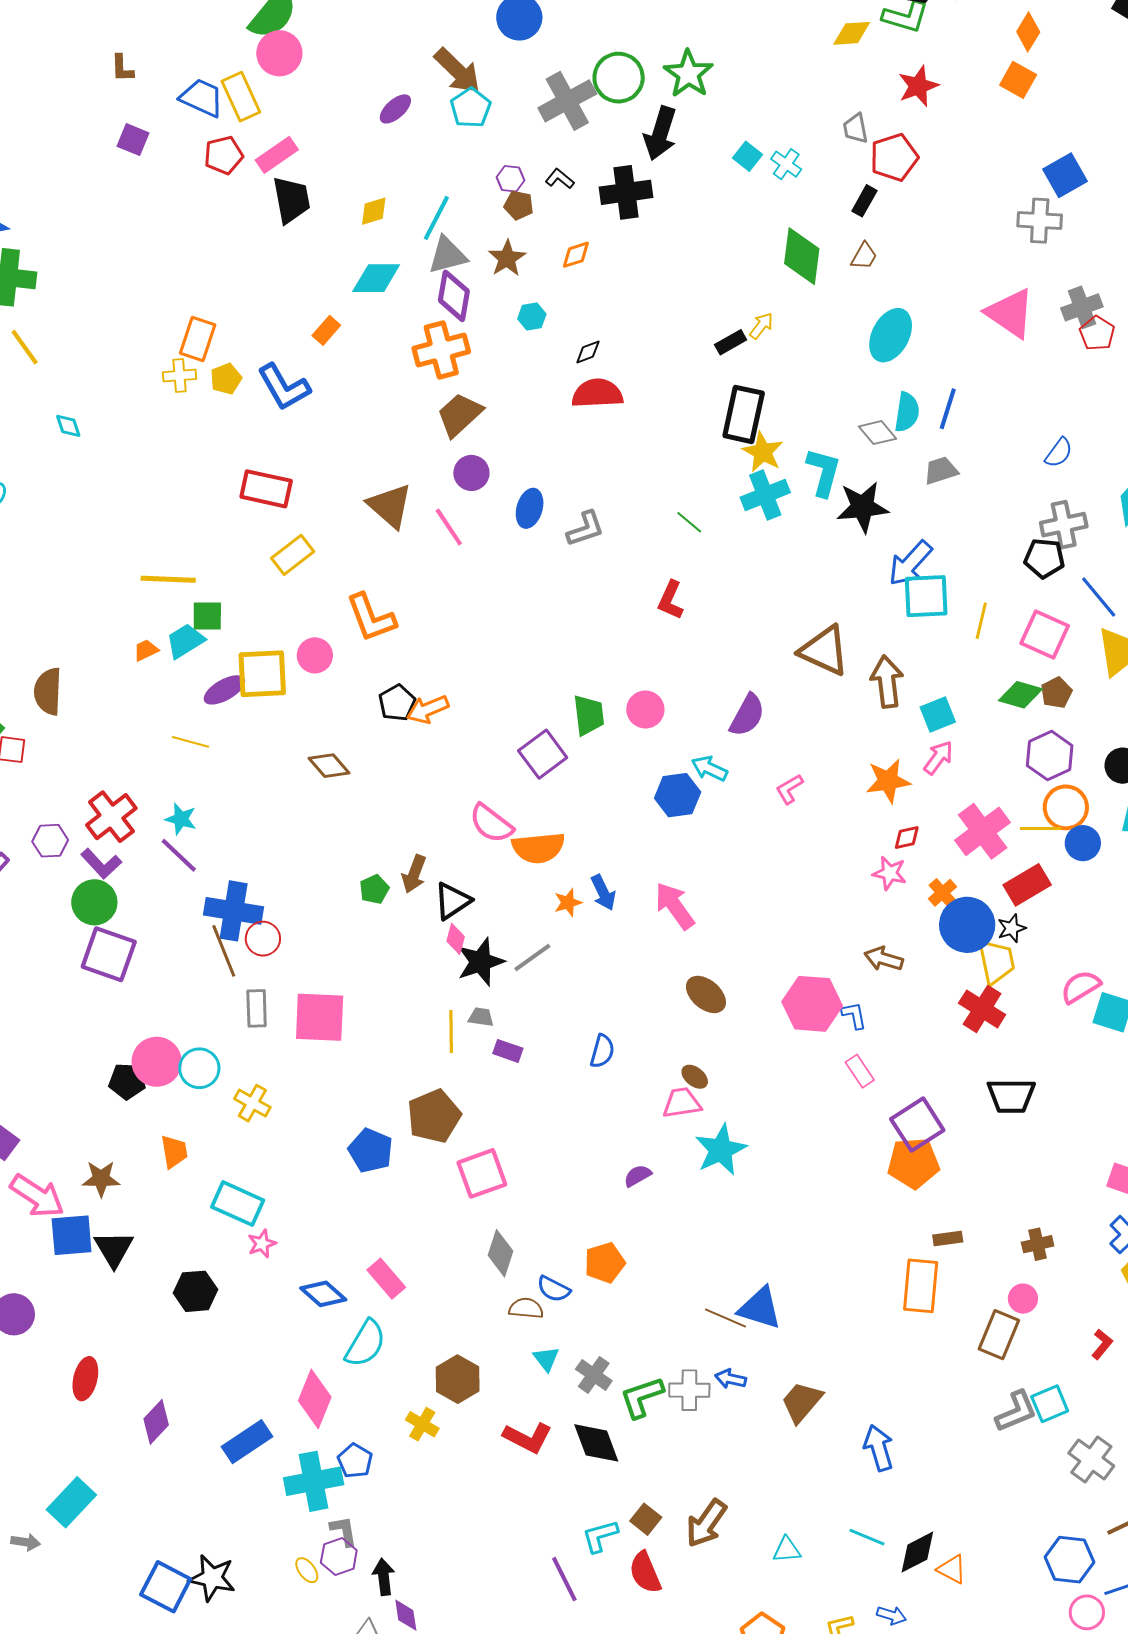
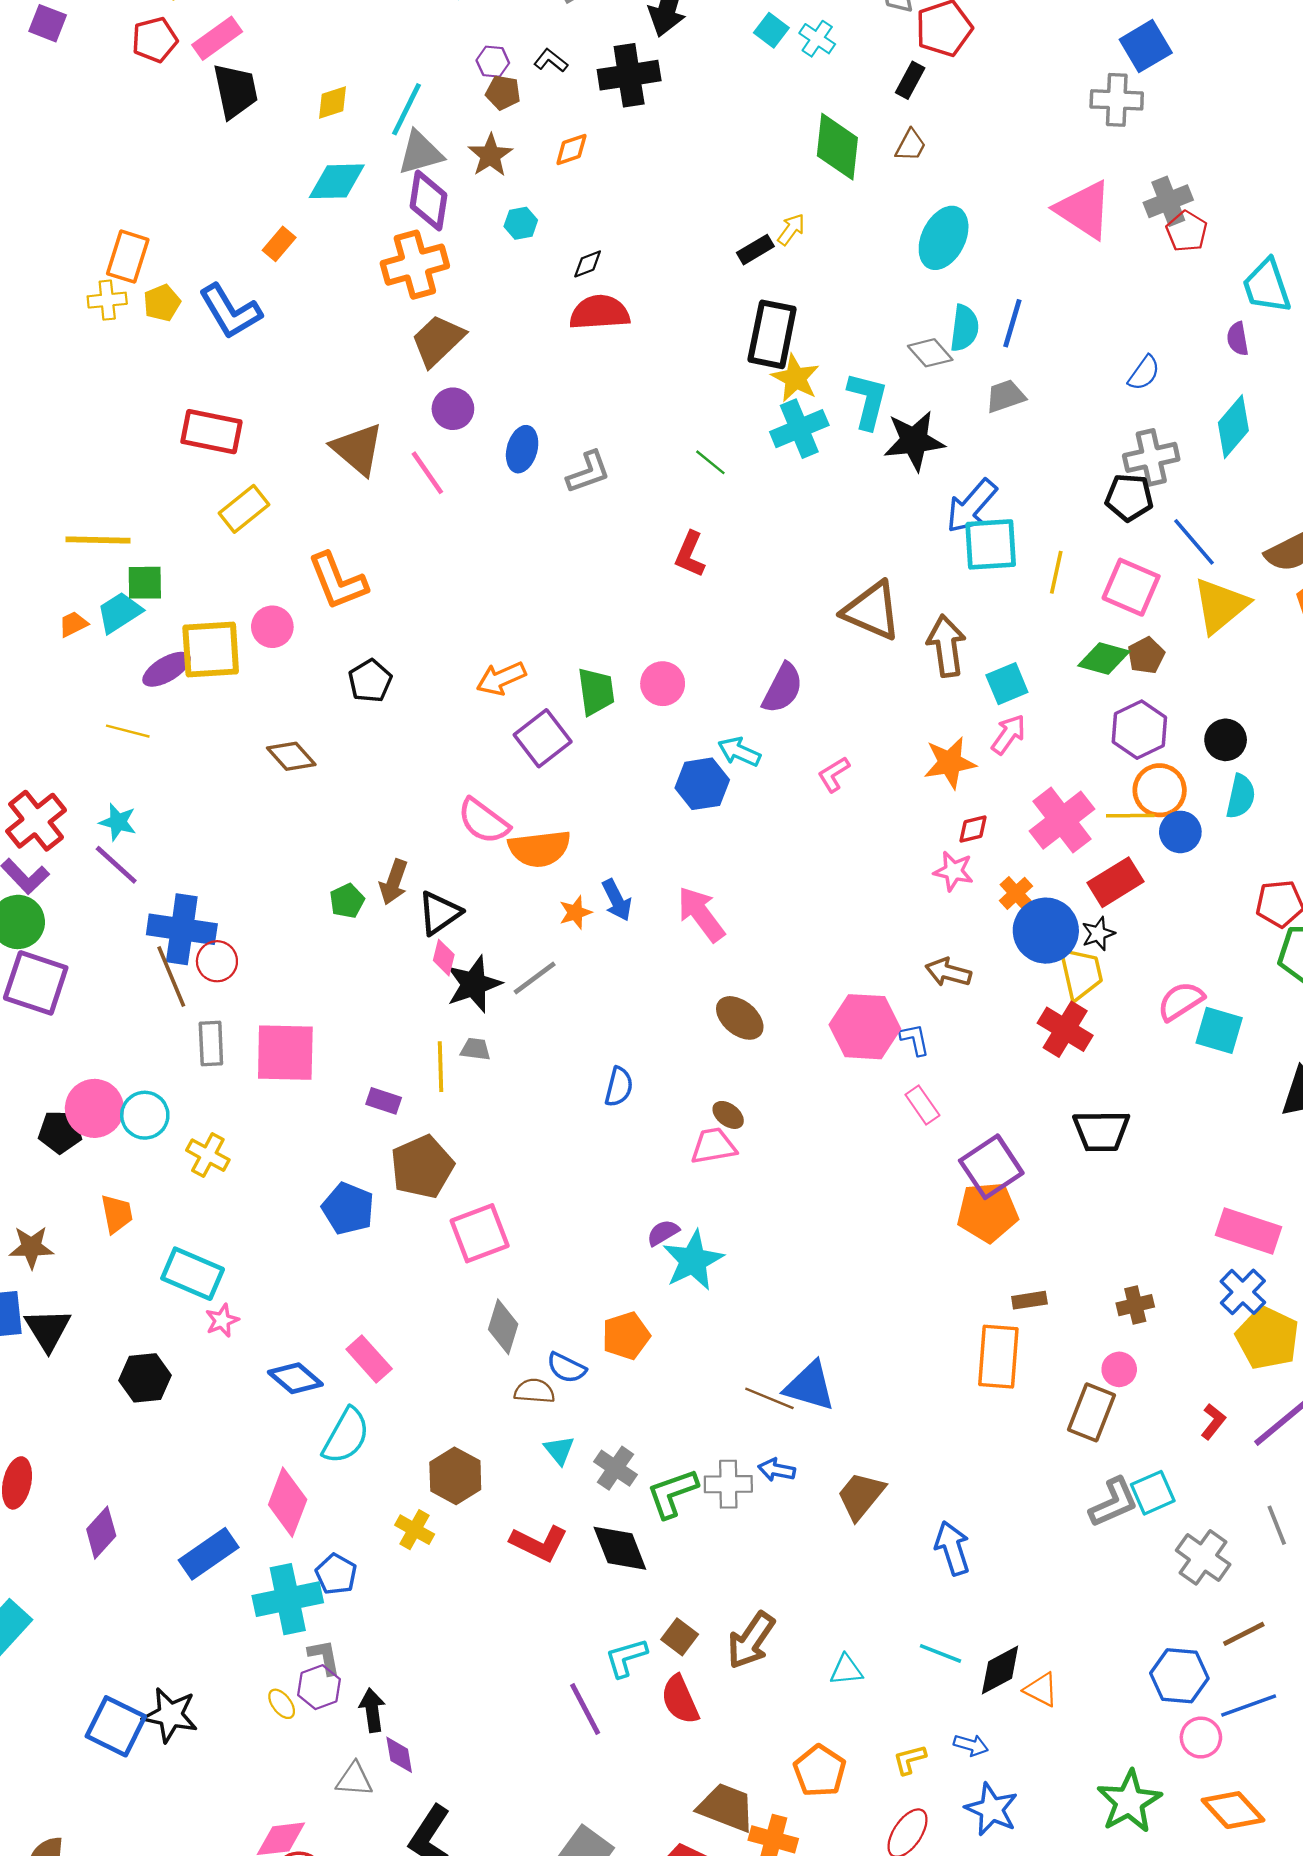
orange arrow: (428, 709) -> (501, 678), moved
purple rectangle: (508, 1051) -> (384, 1101), moved
cyan star: (721, 1150) -> (693, 1260), moved

